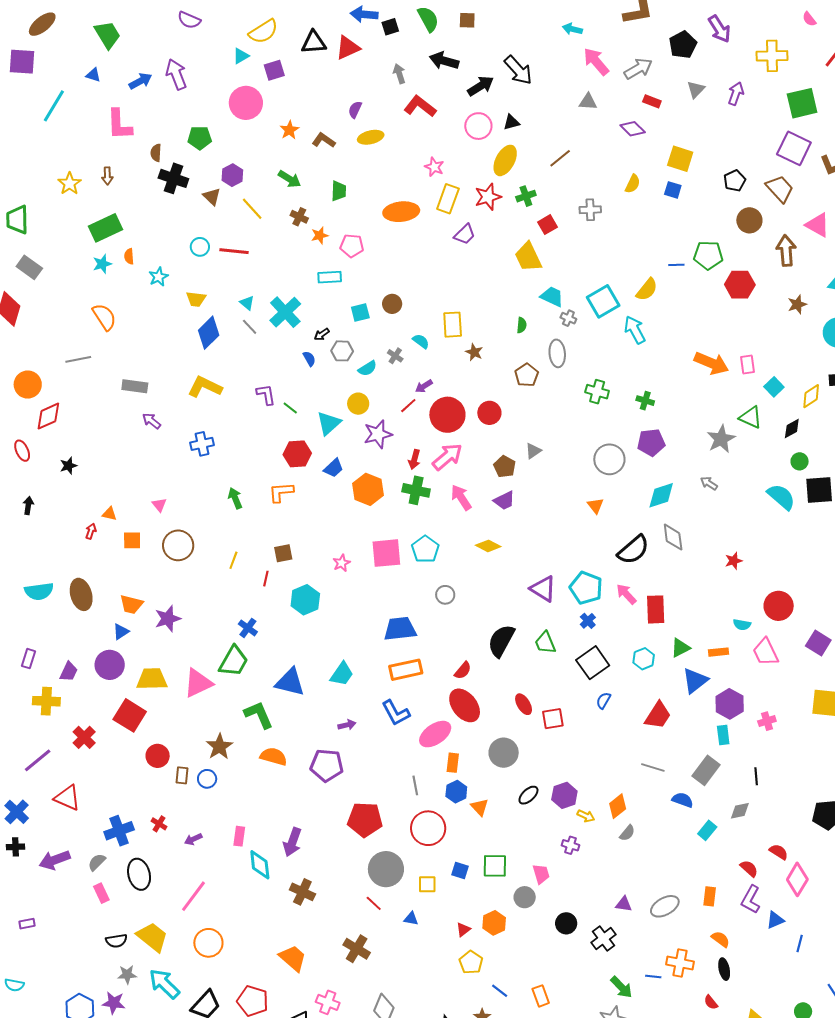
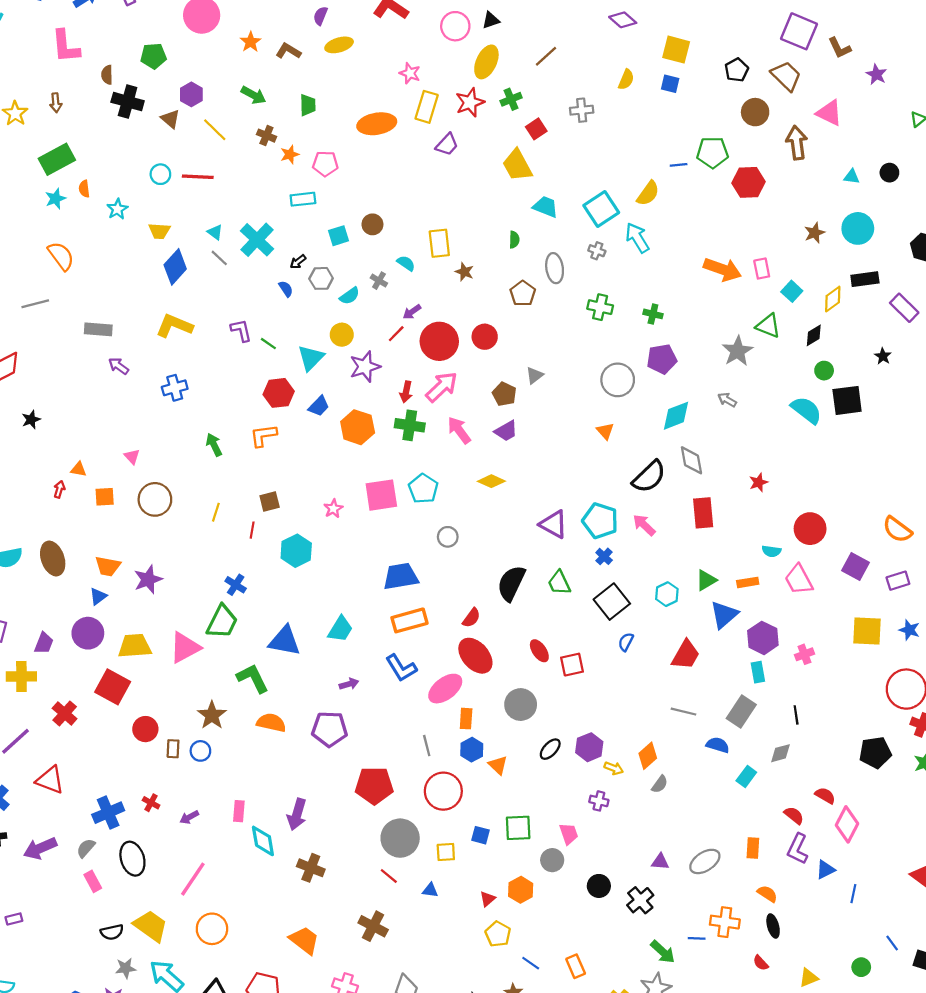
brown star: (797, 304) -> (815, 233), moved
gray cross: (568, 318) -> (597, 251), moved
red rectangle: (656, 609) -> (703, 513), moved

